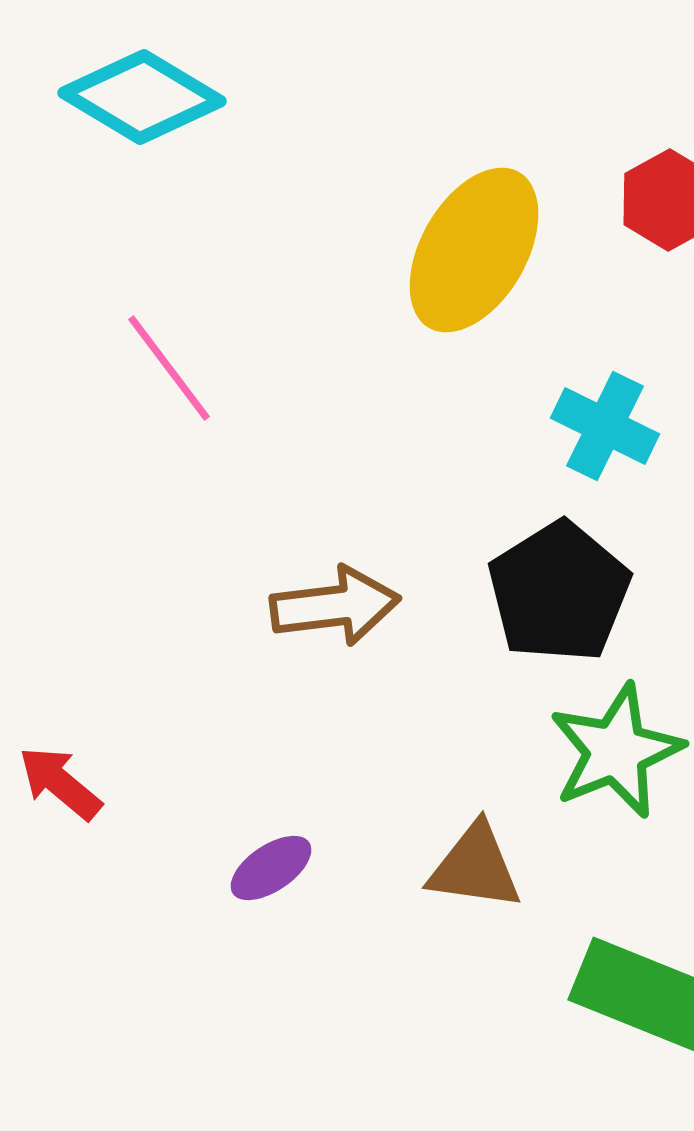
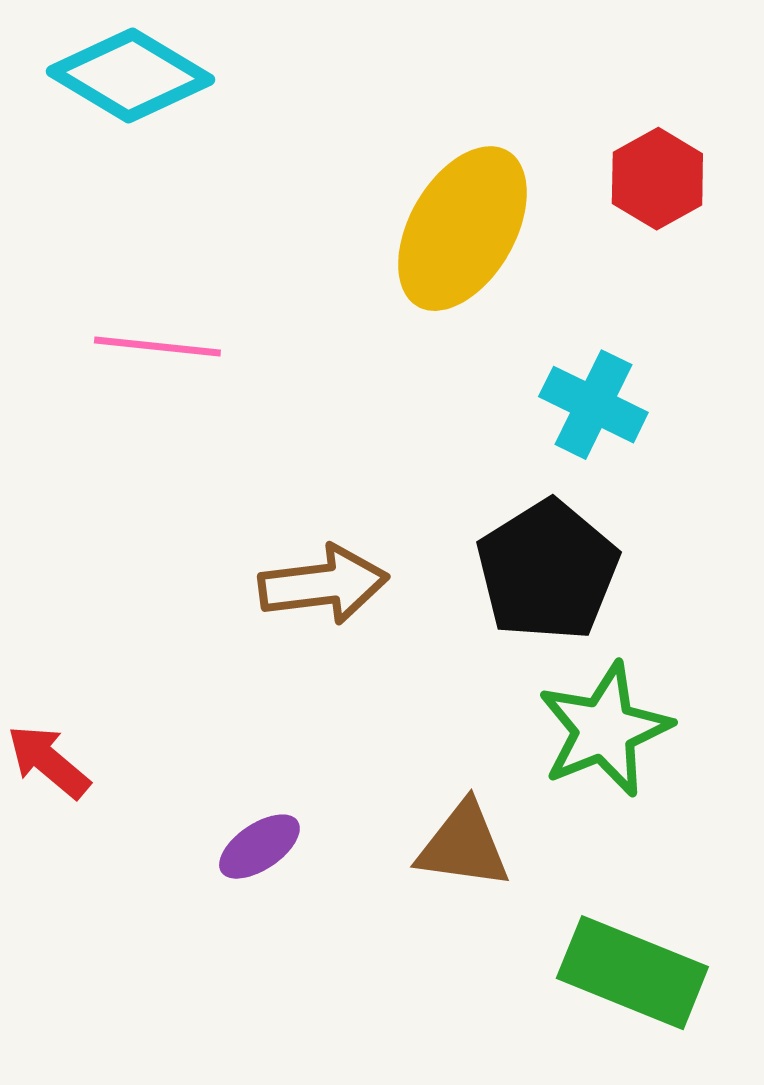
pink line: (169, 368) -> (157, 347), turned -47

